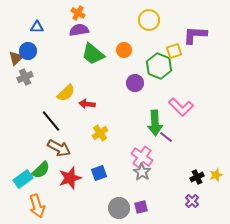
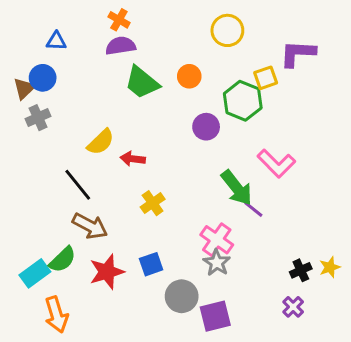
green arrow: (155, 123) -> (237, 188), turned -35
purple square: (141, 207) -> (215, 316), size x1.5
gray circle: (119, 208) -> (182, 296), moved

